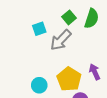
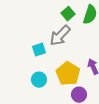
cyan square: (39, 29) -> (39, 50), moved

